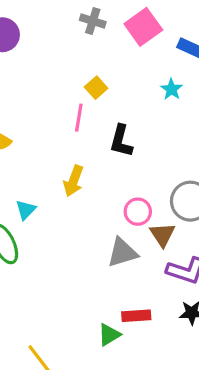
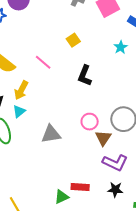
pink line: (79, 118) -> (43, 62), moved, turned -66
yellow arrow: (73, 181) -> (21, 90), moved
gray triangle: (122, 253) -> (51, 134), moved

